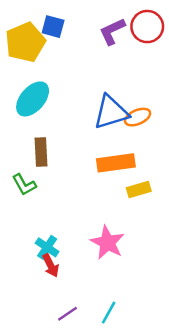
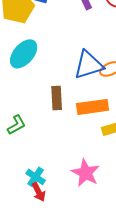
brown rectangle: (41, 152) -> (57, 98), moved
green L-shape: (24, 185) -> (17, 125), turned -90

